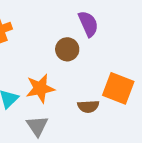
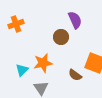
brown semicircle: (88, 106) -> (75, 75), turned 40

